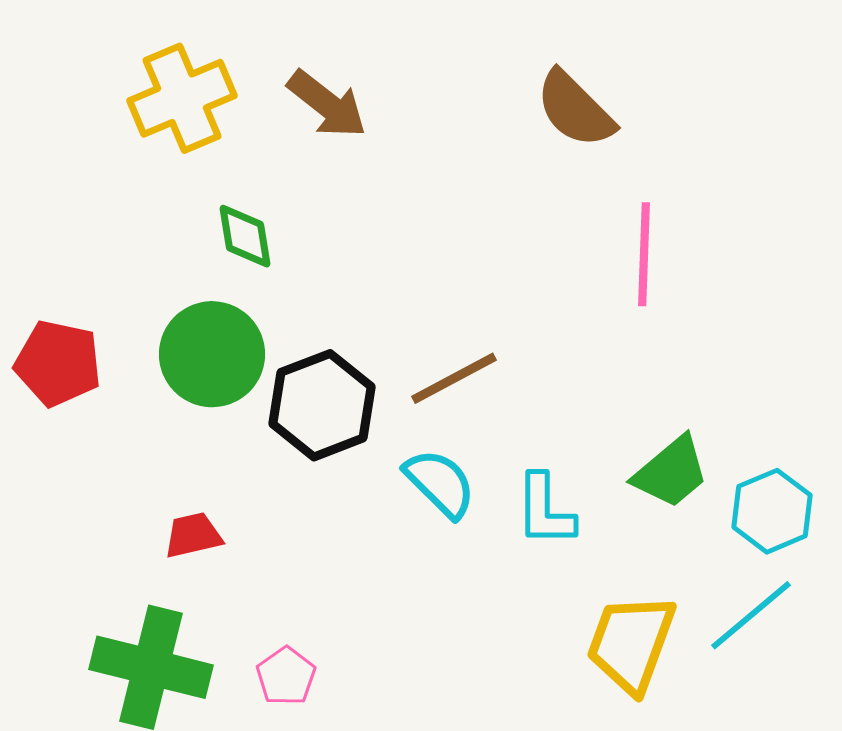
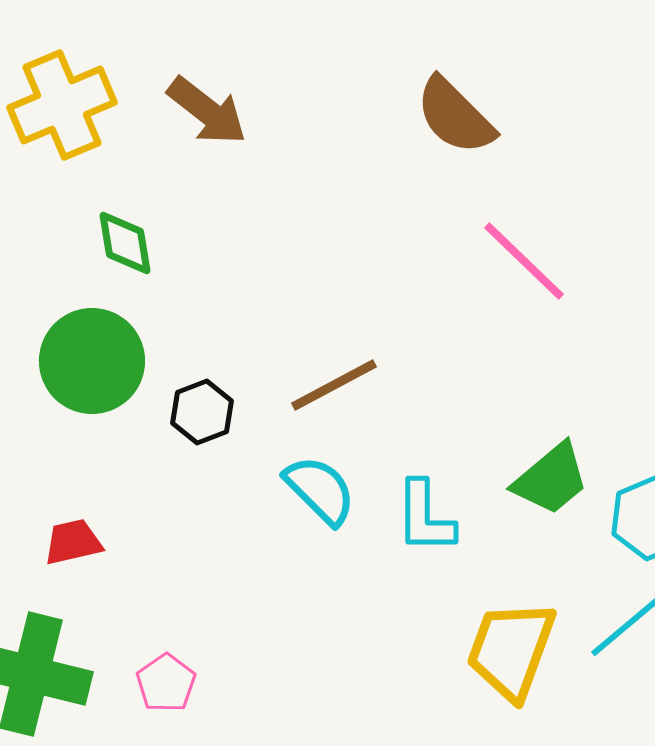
pink line: (644, 254) -> (524, 261), turned -48
black hexagon: (322, 405) -> (202, 412), size x0.6

